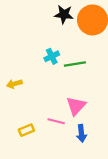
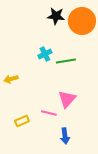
blue arrow: (82, 133) -> (65, 136), moved

